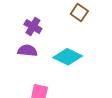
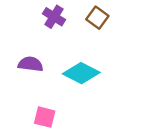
purple cross: (33, 26) -> (54, 17), moved

